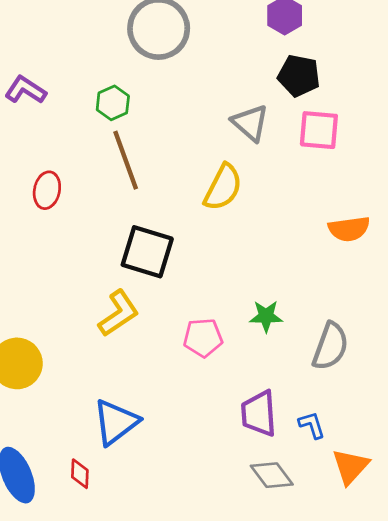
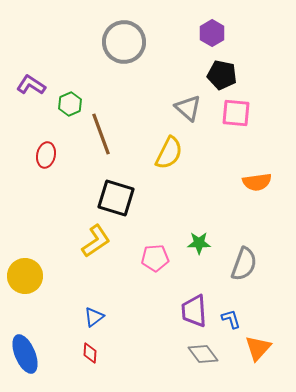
green hexagon: (113, 103) -> (70, 104), moved
blue triangle: (116, 422) -> (94, 317), size x0.6
red diamond: (80, 474) -> (90, 353), moved

